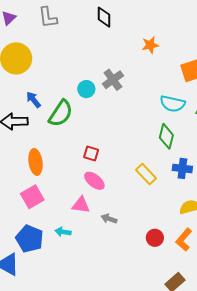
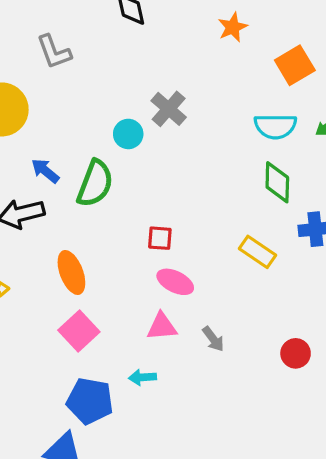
gray L-shape: (48, 17) -> (54, 52), moved
orange star: (150, 45) -> (233, 27), moved
gray arrow: (109, 219) -> (213, 339), turned -133

